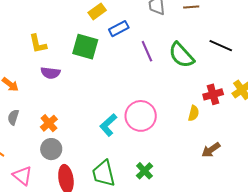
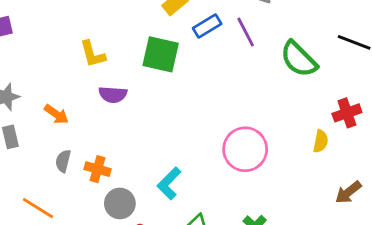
purple line: (147, 51) -> (246, 32), moved
orange cross: (49, 123) -> (98, 169), moved, turned -30
cyan L-shape: (108, 125) -> (169, 183), moved

